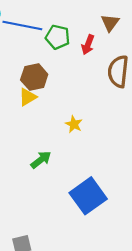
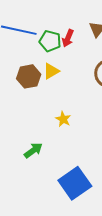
red arrow: (88, 45) -> (68, 38), moved
yellow triangle: (28, 97) -> (51, 71), moved

